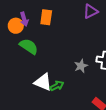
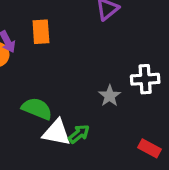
green semicircle: (29, 46) -> (37, 109), moved

